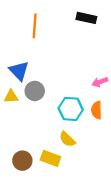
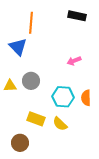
blue triangle: (19, 71) -> (18, 47), moved
pink arrow: (100, 82) -> (74, 61), moved
yellow rectangle: (50, 158) -> (36, 119), moved

